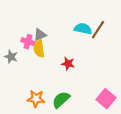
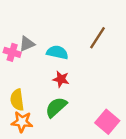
cyan semicircle: (83, 29) -> (57, 52), moved
yellow semicircle: (39, 49) -> (17, 100), moved
green semicircle: (61, 100) -> (56, 107), moved

